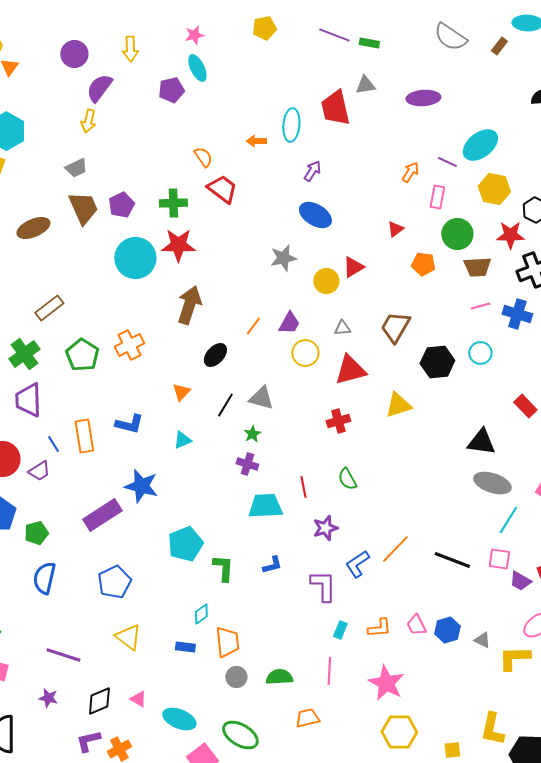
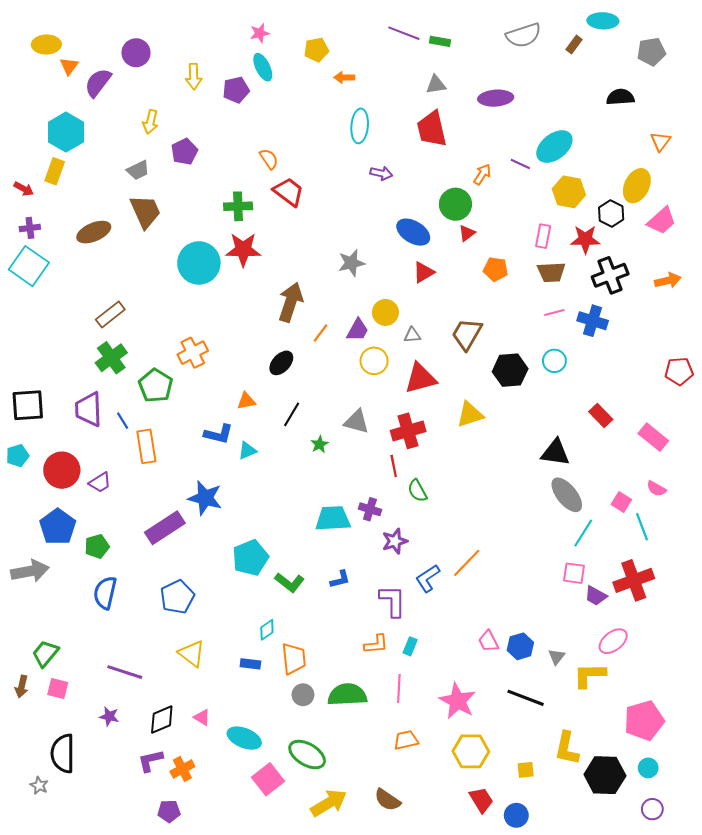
yellow pentagon: (264, 28) -> (316, 50), moved
gray semicircle: (450, 37) -> (523, 35), turned -52
yellow arrow: (130, 49) -> (194, 76), moved
purple semicircle: (99, 88) -> (98, 83), moved
red trapezoid: (335, 108) -> (432, 129), moved
orange arrow: (256, 141) -> (344, 77), moved
purple arrow: (312, 171) -> (381, 173), turned 70
pink rectangle: (437, 197) -> (543, 236), moved
purple pentagon: (121, 205) -> (184, 152), moved
blue ellipse: (315, 215) -> (413, 232), moved
green circle: (457, 234) -> (455, 204), moved
yellow circle: (326, 281) -> (385, 312), moved
brown arrow: (189, 305) -> (291, 302), moved
green cross: (24, 354) -> (111, 358), moved
green pentagon: (82, 355) -> (156, 386), moved
orange triangle: (181, 392) -> (246, 401), turned 36
gray triangle: (261, 398) -> (357, 422), moved
red cross: (338, 421) -> (408, 431), size x1.4
blue L-shape: (129, 424) -> (218, 434), moved
blue line: (53, 444) -> (123, 421), moved
purple cross: (247, 464) -> (370, 509), moved
gray ellipse: (492, 483) -> (567, 495), turned 33
red line: (303, 487) -> (394, 466), moved
black line: (452, 560) -> (526, 698), moved
green L-shape: (223, 568) -> (290, 582), turned 124
orange L-shape: (379, 628) -> (376, 644), moved
gray triangle: (482, 640) -> (556, 657), turned 42
green semicircle: (279, 677) -> (347, 695), size x1.4
orange trapezoid: (307, 718) -> (406, 740), moved

